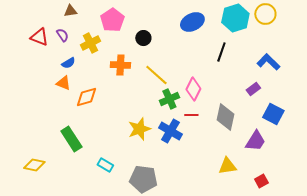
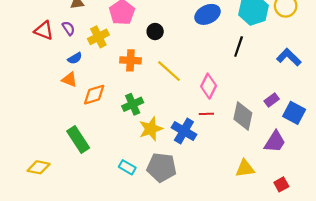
purple rectangle: (253, 89) -> (272, 100), moved
green cross: (169, 99) -> (133, 104), moved
cyan rectangle: (105, 165) -> (127, 167), moved
gray pentagon: (143, 179) -> (162, 167), moved

